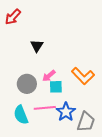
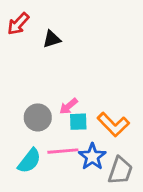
black triangle: (37, 46) -> (52, 39), moved, turned 40
orange L-shape: (83, 76) -> (113, 124), moved
cyan semicircle: (21, 115) -> (29, 161), turned -120

